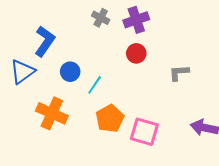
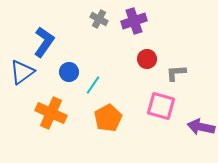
red circle: (136, 53) -> (147, 59), moved
pink square: (144, 132) -> (161, 106), moved

